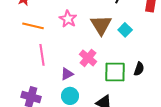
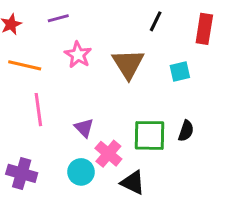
cyan square: (125, 30) -> (180, 72), moved, turned 32
pink cross: (88, 58) -> (108, 154), moved
purple triangle: (67, 74) -> (84, 128), moved, turned -48

